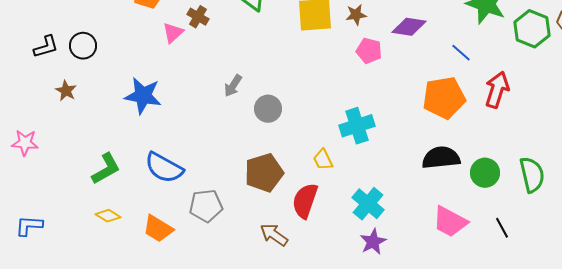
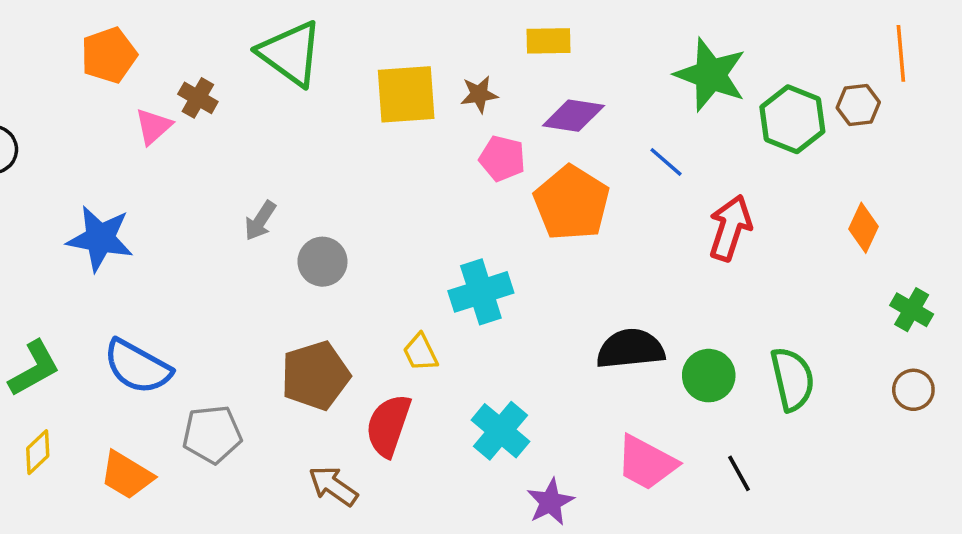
orange pentagon: (444, 98) -> (572, 203), moved, turned -30
yellow diamond: (108, 216) -> (38, 452), turned -75
purple star: (373, 242) -> (550, 502), moved

